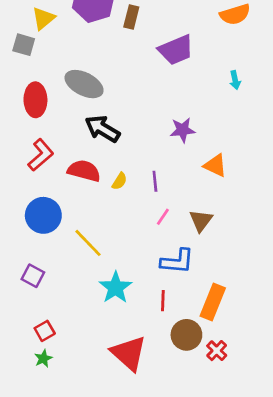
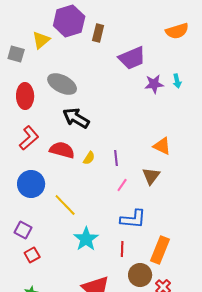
yellow triangle: (43, 18) -> (41, 40), moved
purple star: (183, 130) -> (154, 84), moved
brown triangle: (201, 221) -> (151, 176), moved
red square: (45, 331) -> (32, 255), moved

